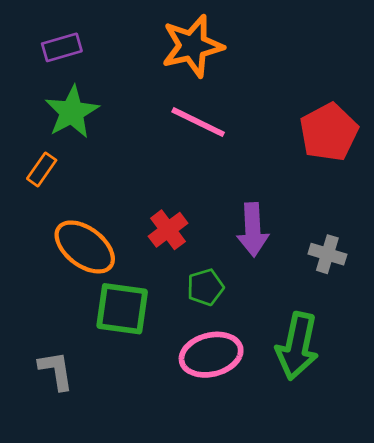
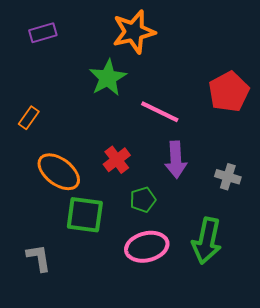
green star: (72, 112) -> (108, 78), moved
pink line: (198, 122) -> (160, 112), moved

